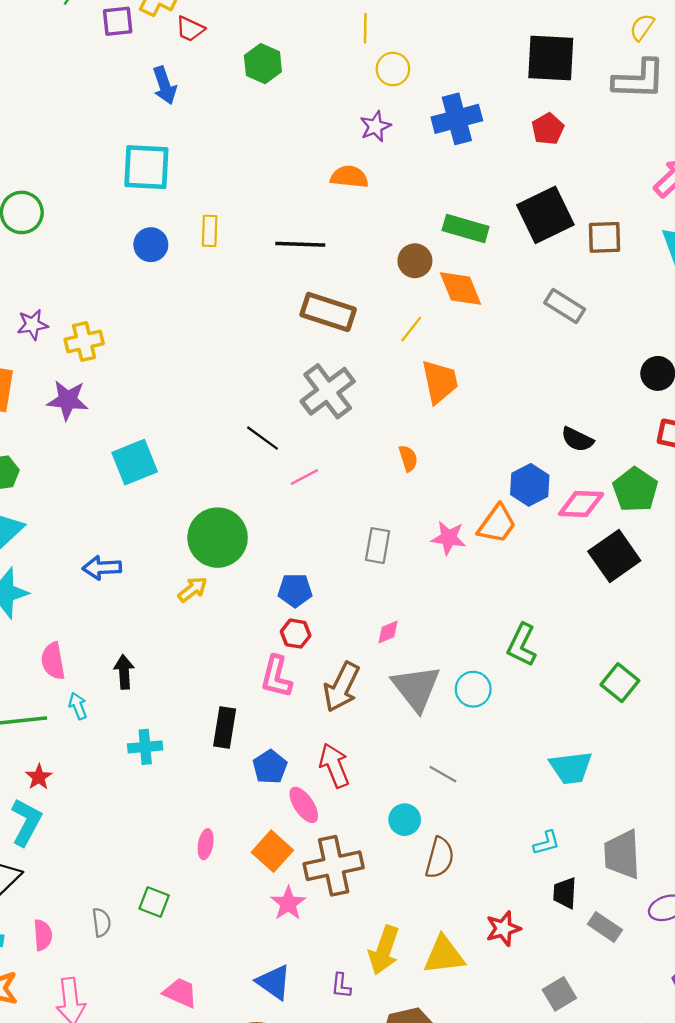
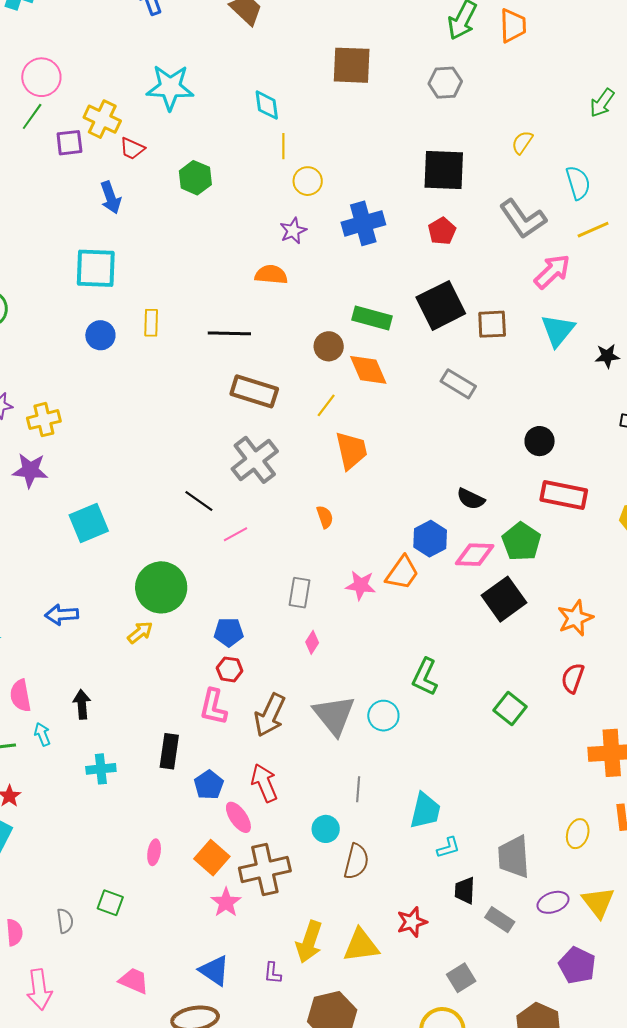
gray L-shape: (639, 79) -> (523, 219), moved, turned 54
pink diamond: (388, 632) -> (312, 642), moved, turned -35
cyan trapezoid: (571, 768) -> (425, 811), moved, turned -69
gray line: (443, 774) -> (358, 789), turned 65

